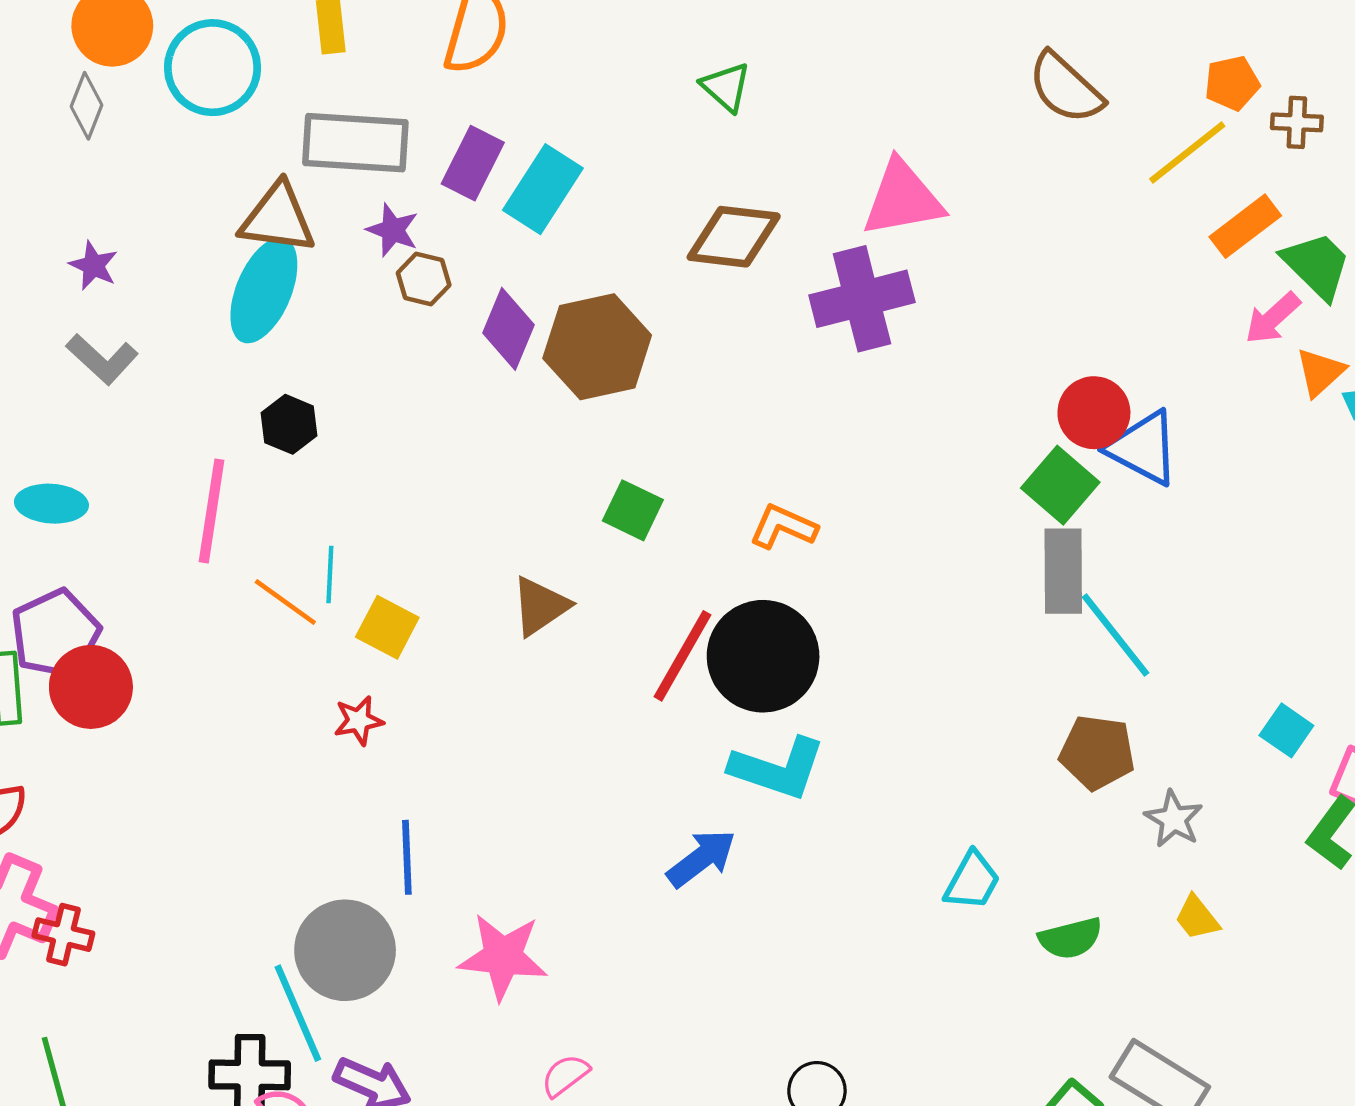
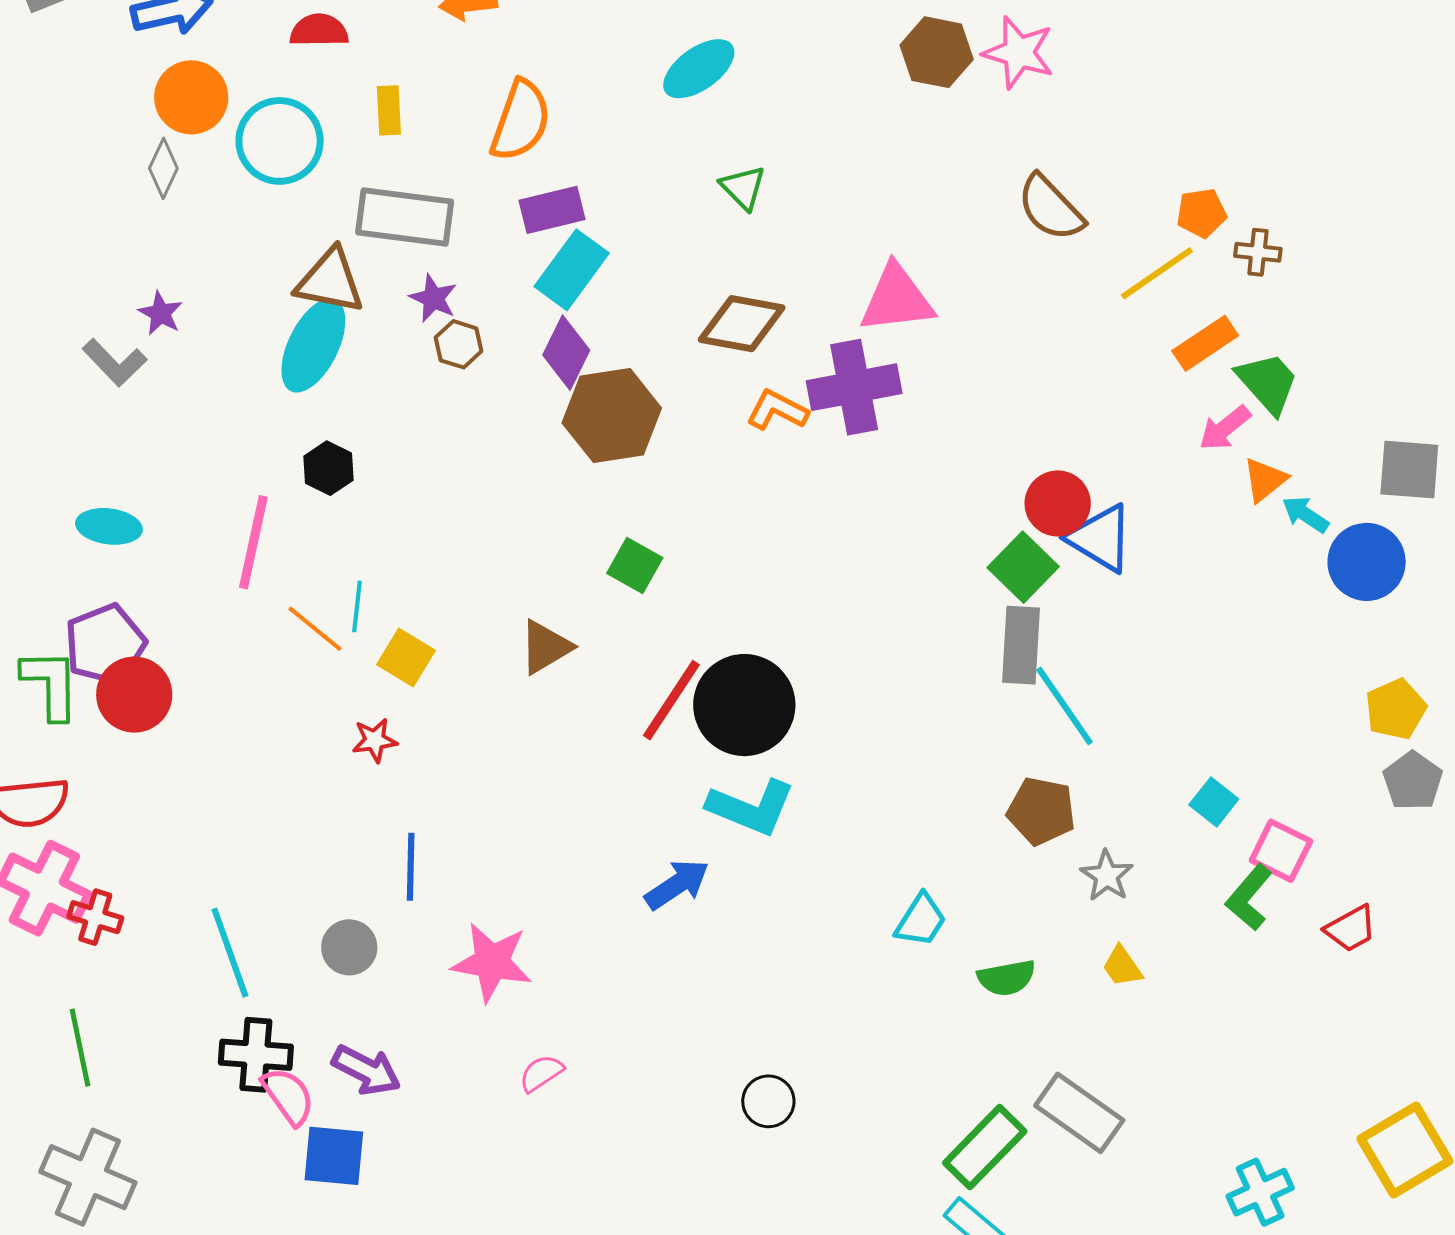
purple rectangle: (473, 163) -> (552, 210), moved, turned 46
purple diamond: (509, 329) -> (566, 353), moved
gray L-shape: (102, 359) -> (115, 362), moved
orange L-shape: (783, 527) -> (777, 410), moved
gray circle: (345, 950) -> (349, 947), size x0.6
cyan line: (298, 1013) -> (230, 953), moved

